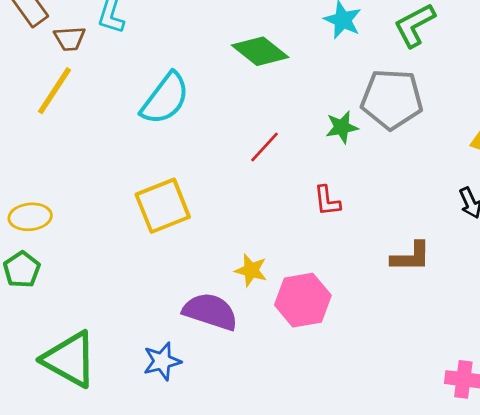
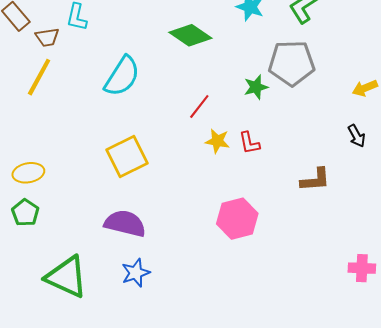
yellow star: (251, 270) -> (217, 141), moved
purple semicircle: (210, 312) -> (125, 223), moved

